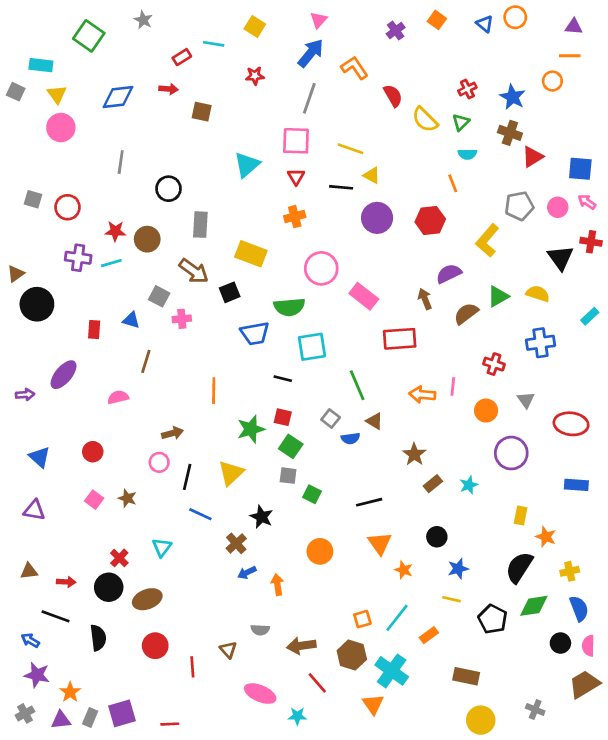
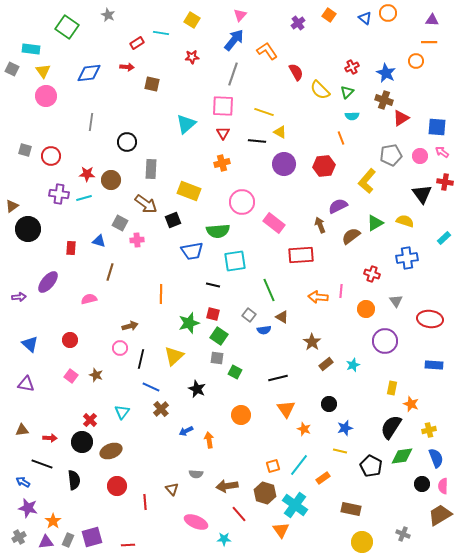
brown cross: (236, 543) -> (161, 409), moved

